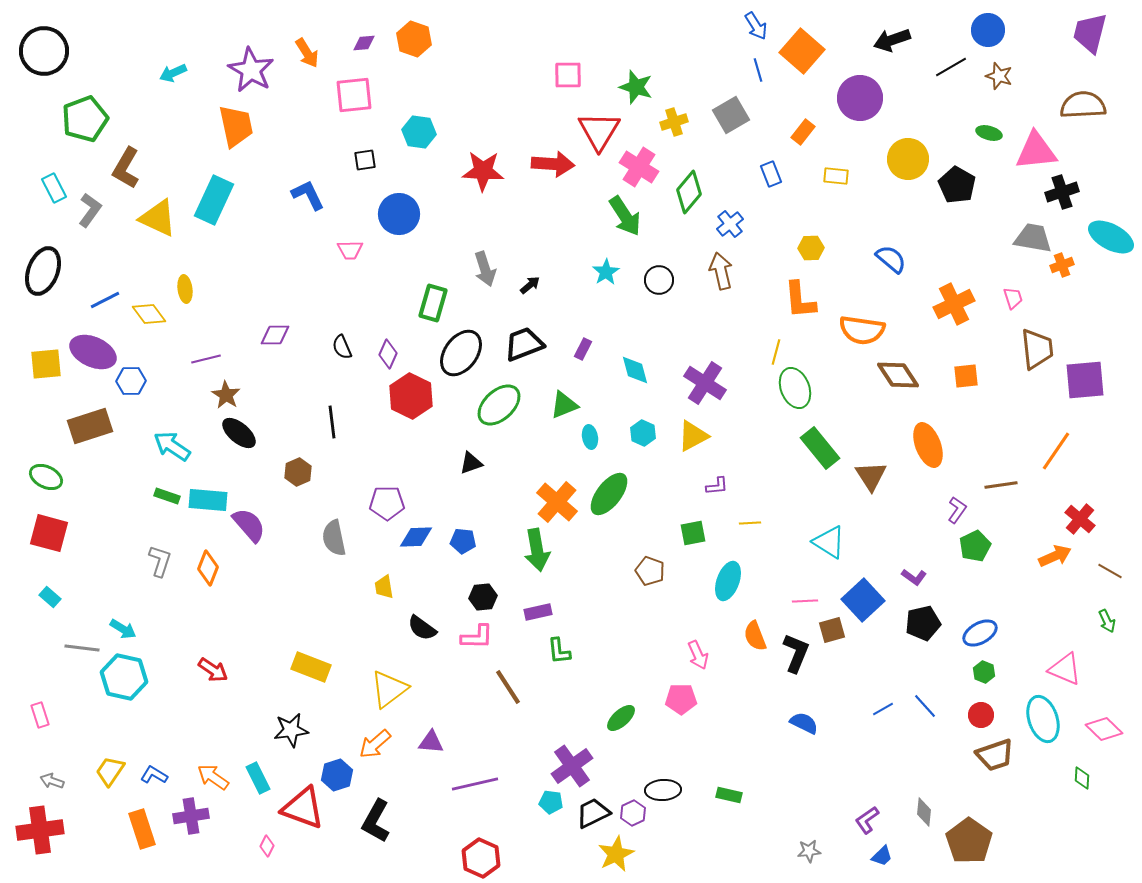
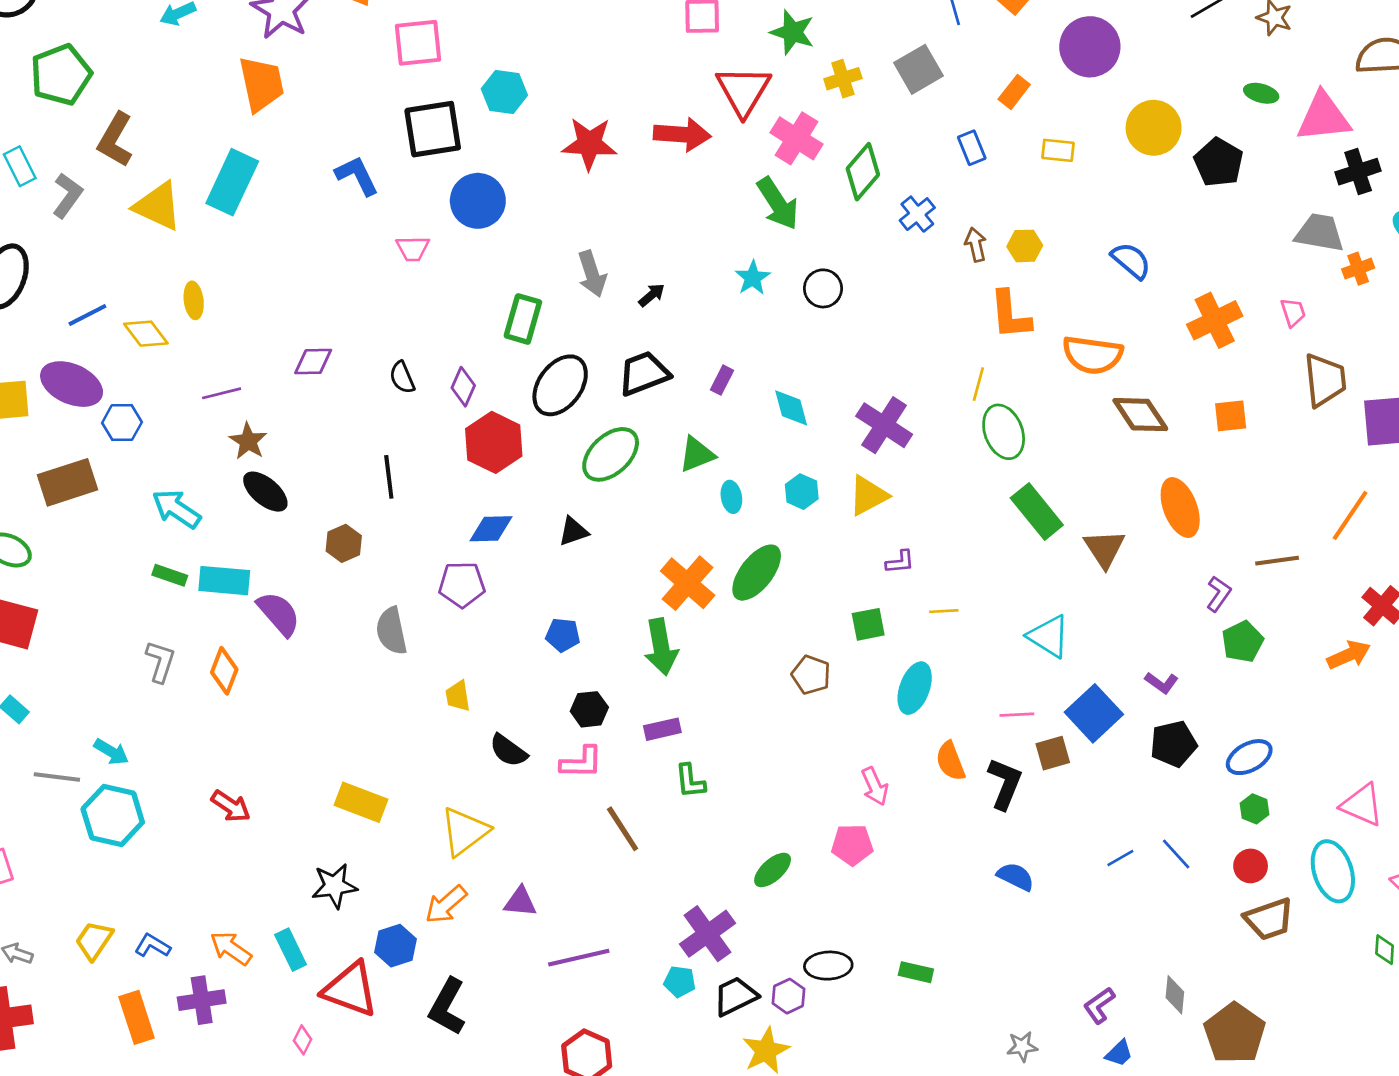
black square: (365, 160) -> (433, 129), size x2.0
brown arrow: (721, 271) -> (976, 245), moved, size x0.7
blue diamond: (416, 537) -> (491, 529), moved

